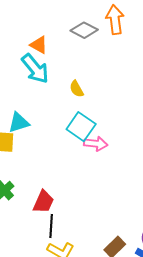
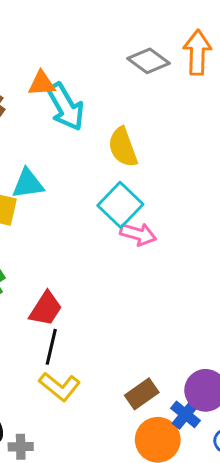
orange triangle: (39, 45) -> (42, 84), moved, turned -42
yellow semicircle: (77, 89) -> (123, 147), size x1.5

